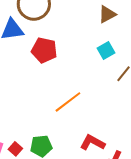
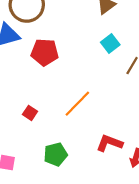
red square: (15, 149) -> (30, 113), moved

